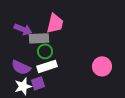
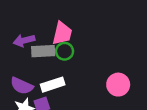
purple arrow: (23, 29) -> (24, 41), turned 144
green circle: (45, 51) -> (65, 51), moved

